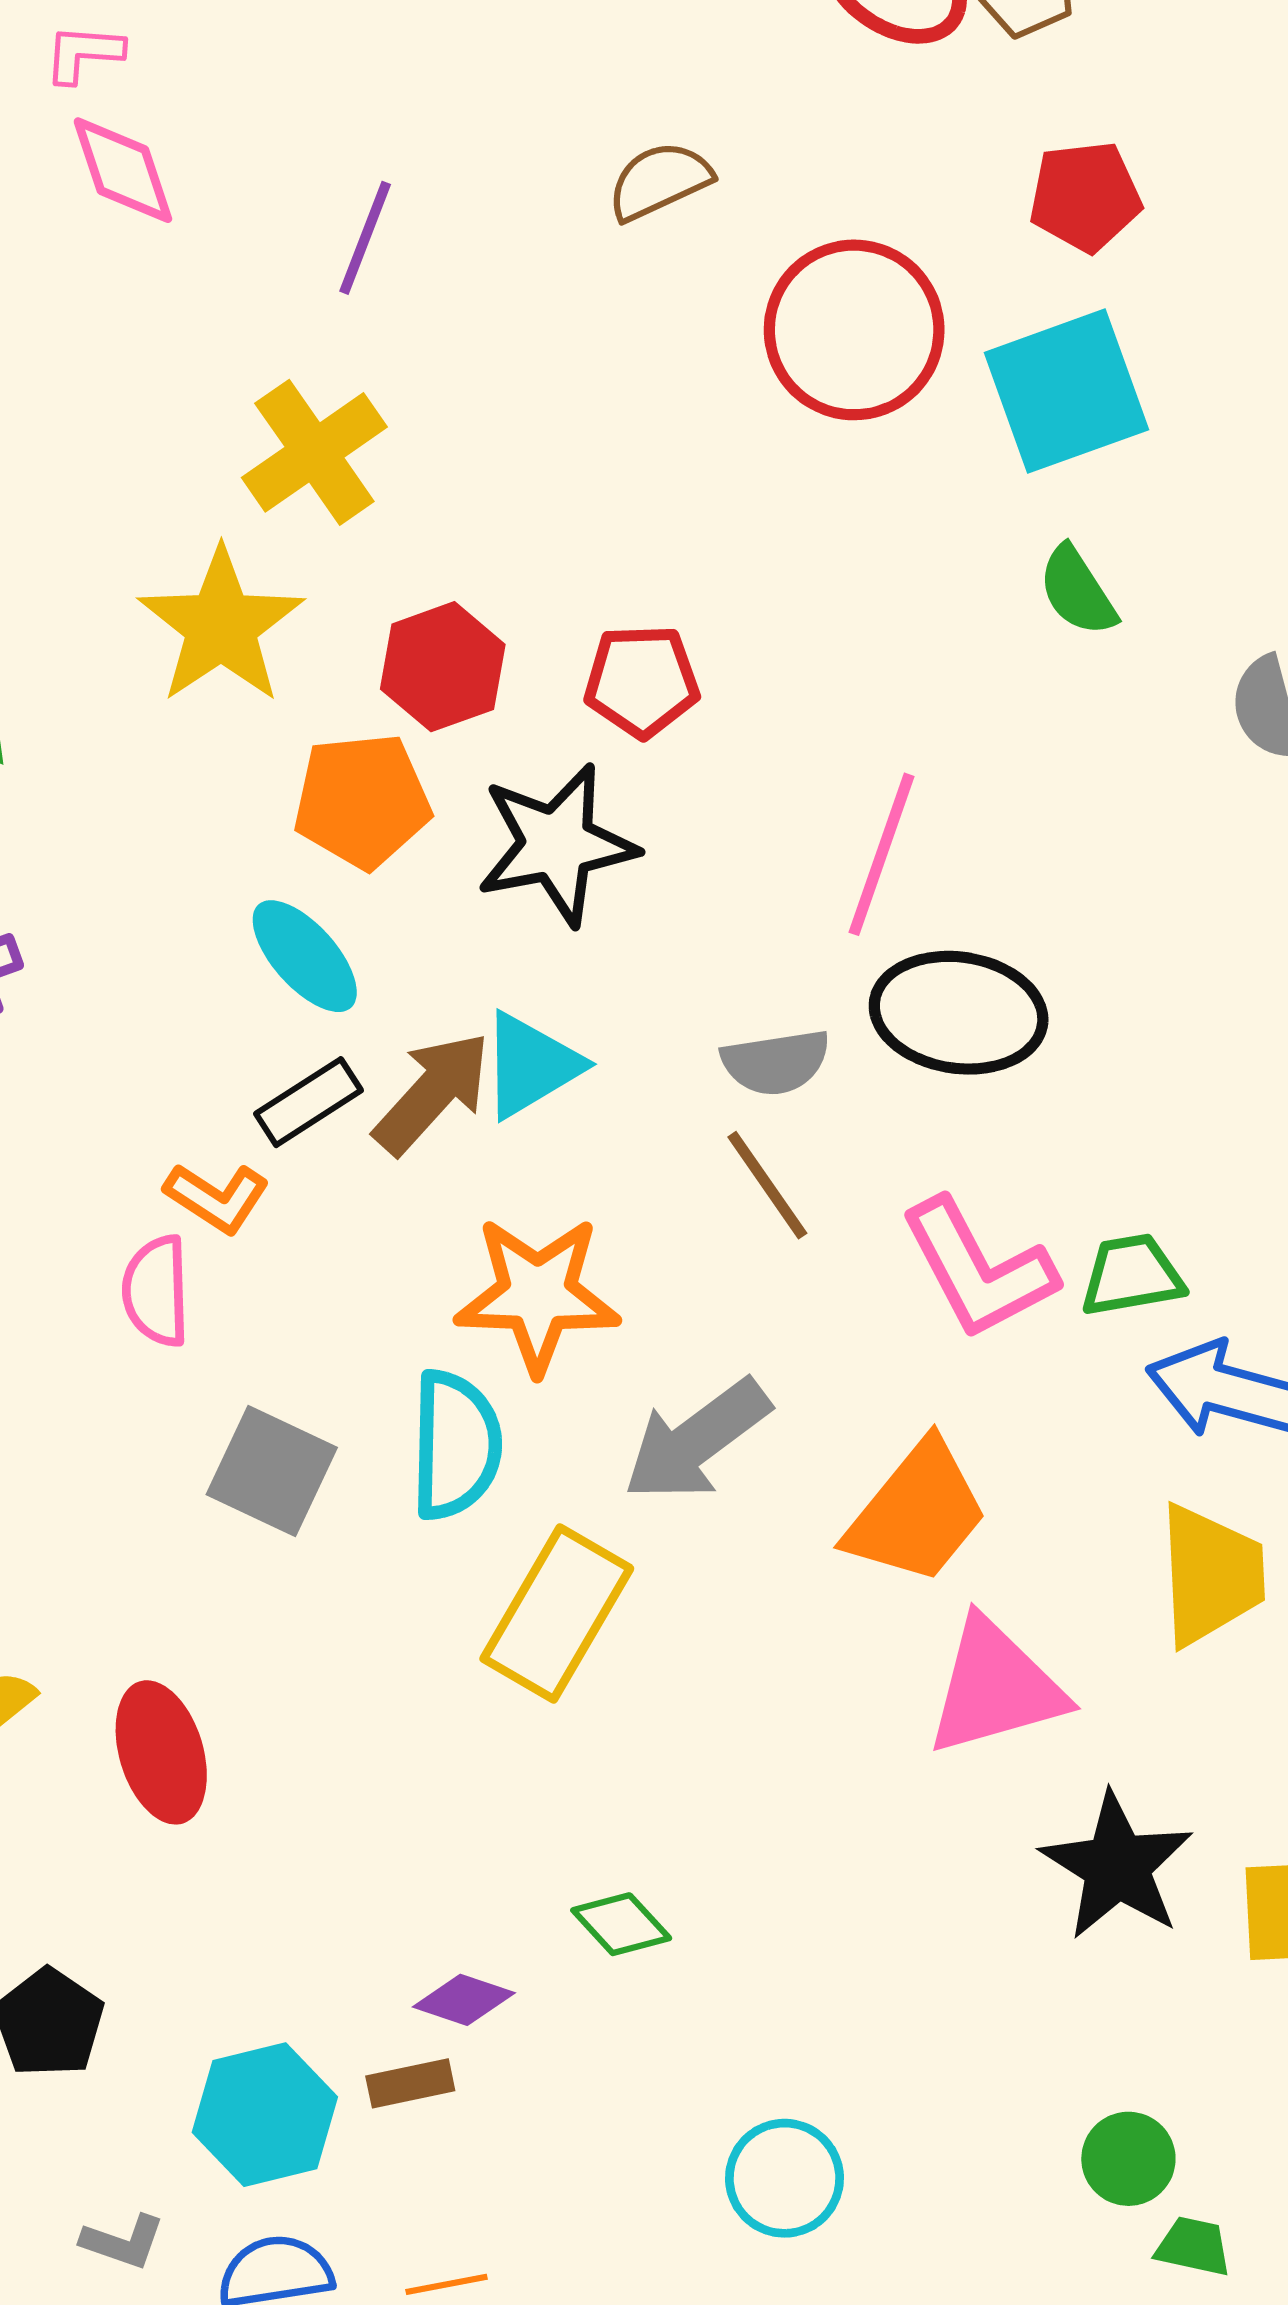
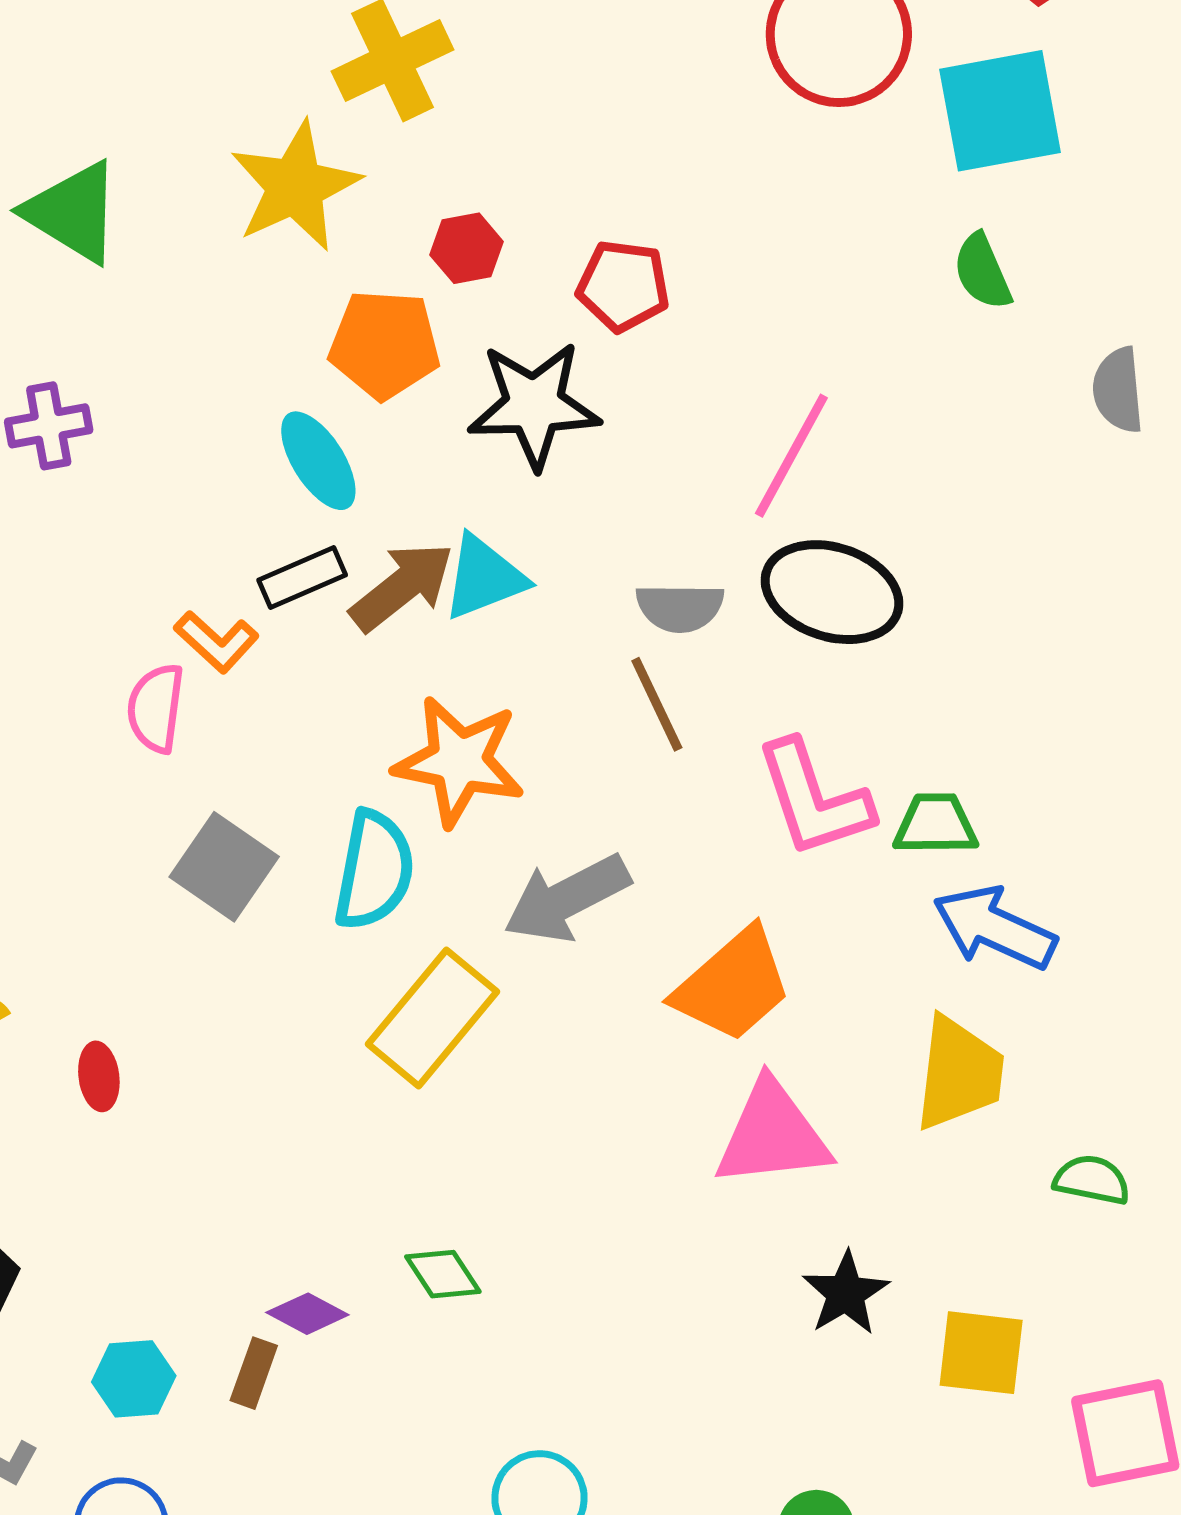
red hexagon: (443, 667) -> (467, 248), size x0.7
red ellipse: (161, 1752) -> (99, 1076), size x0.6
black star: (1117, 1866) -> (846, 1293), size x0.7
brown rectangle: (410, 2083) -> (254, 1373), turned -68
cyan hexagon: (265, 2115) -> (134, 1379), size x0.7

